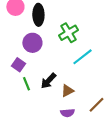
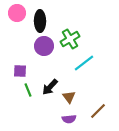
purple circle: (32, 43) -> (44, 46), moved
purple square: (18, 65) -> (20, 71), turned -32
brown triangle: (67, 91) -> (69, 97), turned -40

